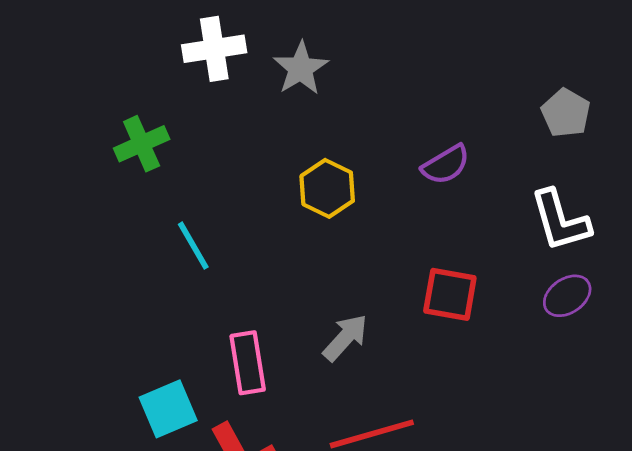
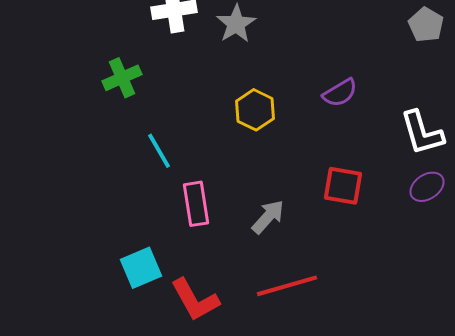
gray pentagon: (566, 113) -> (426, 25), moved
pink rectangle: (248, 363) -> (196, 204), moved

